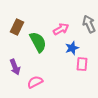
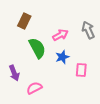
brown rectangle: (17, 27) -> (24, 21), moved
blue star: (72, 48) -> (62, 57), moved

